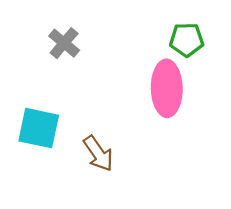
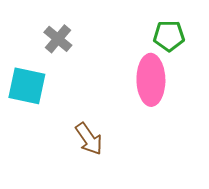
cyan square: (39, 128) -> (27, 86), moved

